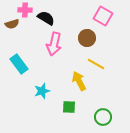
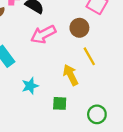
pink arrow: (54, 44) -> (43, 34), turned 50
yellow line: (96, 64) -> (89, 56), turned 30

